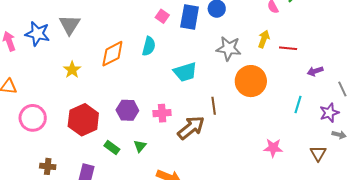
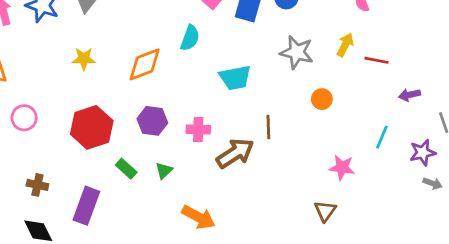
orange diamond: (112, 54) -> (145, 64), moved
yellow star: (72, 70) -> (84, 59), turned 30
orange circle: (251, 81) -> (322, 99), size x0.5
pink circle: (33, 118) -> (24, 118), size x0.7
pink star: (273, 148) -> (342, 167), moved
brown triangle: (318, 153) -> (325, 211), moved

